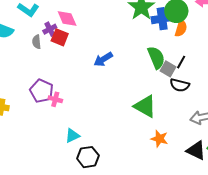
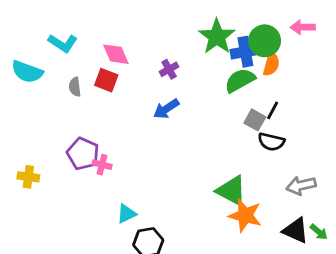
purple cross: (50, 29) -> (169, 69), moved
green semicircle: (156, 58) -> (240, 80), moved, turned -95
green triangle: (145, 106) -> (232, 191), moved
orange star: (159, 139) -> (245, 215), size x1.4

